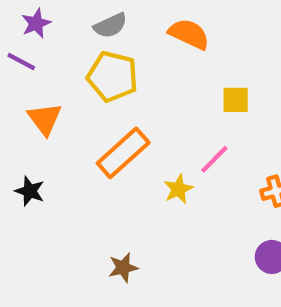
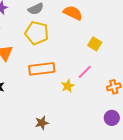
yellow square: (236, 100) -> (95, 44), turned 32
orange rectangle: (123, 153) -> (42, 69), turned 35

